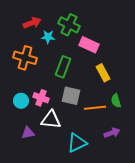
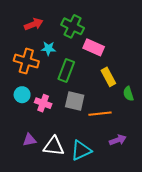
cyan star: (48, 37) -> (48, 48), moved
cyan circle: (21, 101) -> (22, 95), moved
green semicircle: (116, 101) -> (128, 94), moved
white triangle: (51, 120) -> (54, 146), moved

